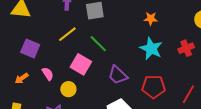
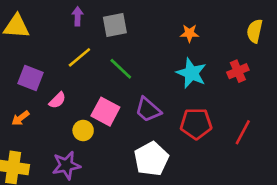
pink square: (81, 64) -> (105, 112), moved
pink semicircle: (48, 74) -> (57, 100), moved, turned 80

